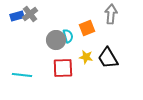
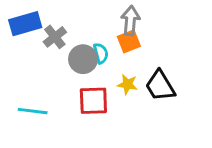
gray cross: (30, 14) -> (55, 37), moved
gray arrow: (111, 14) -> (130, 21), moved
blue rectangle: (17, 16) -> (25, 24), size x1.5

